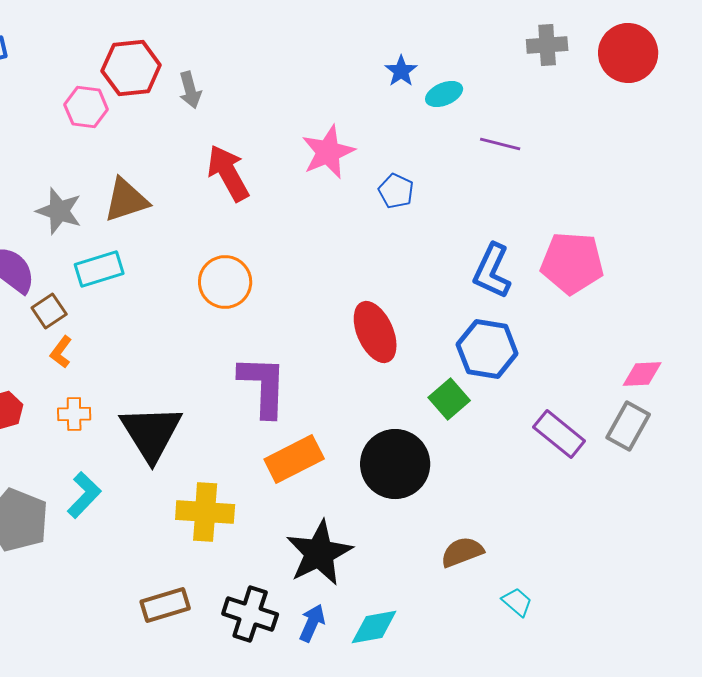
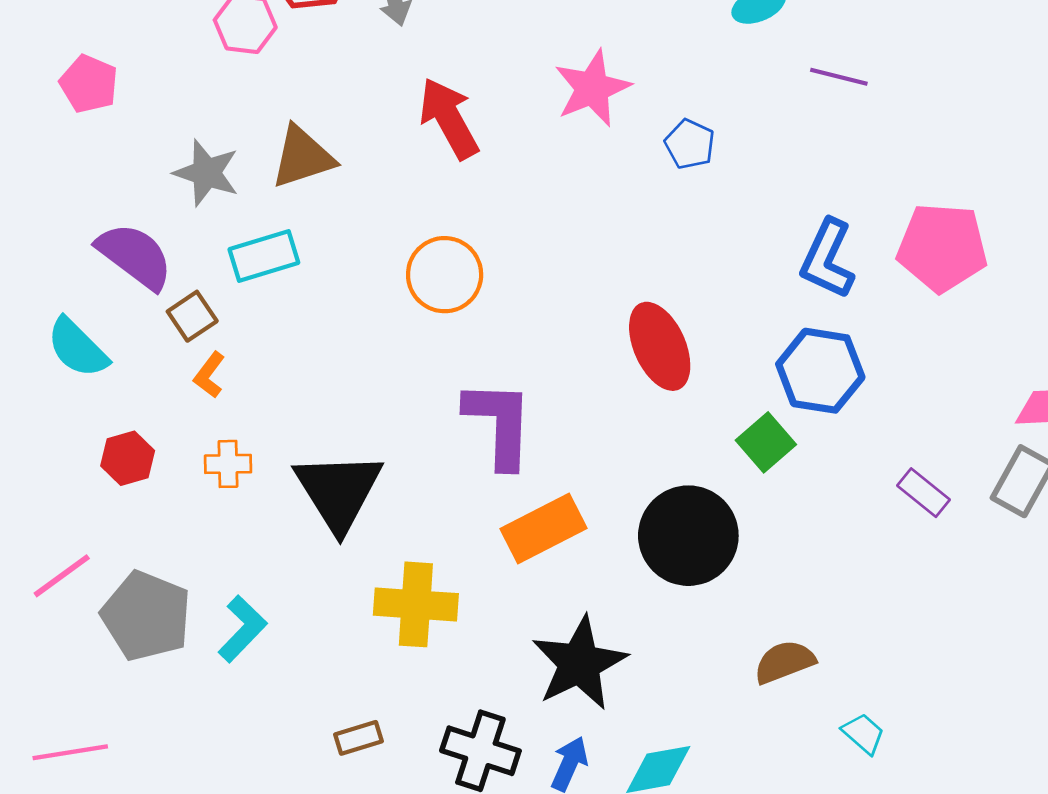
purple rectangle: (559, 434) -> (924, 493), size x0.7
cyan L-shape: (84, 495) -> (242, 629), moved
brown rectangle: (165, 605) -> (359, 738), size x0.7

